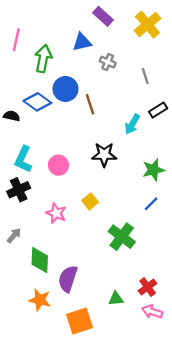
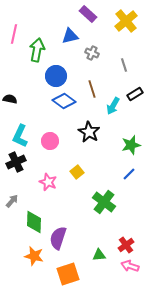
blue diamond: (37, 102) -> (64, 101), moved
brown line: (90, 104) -> (92, 89), moved
black star: (104, 155) -> (89, 132), turned 30

